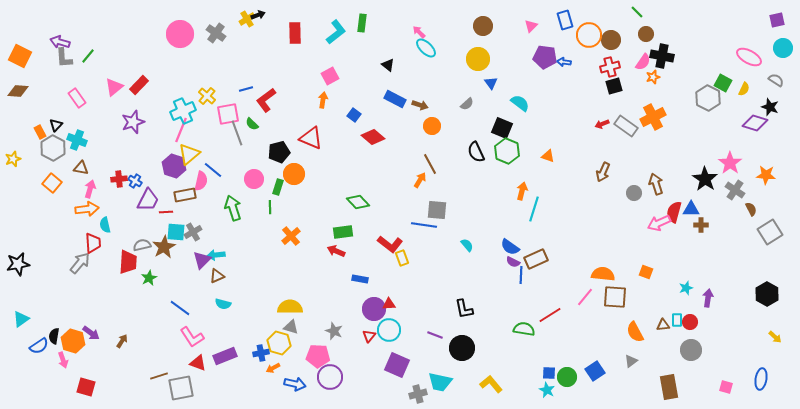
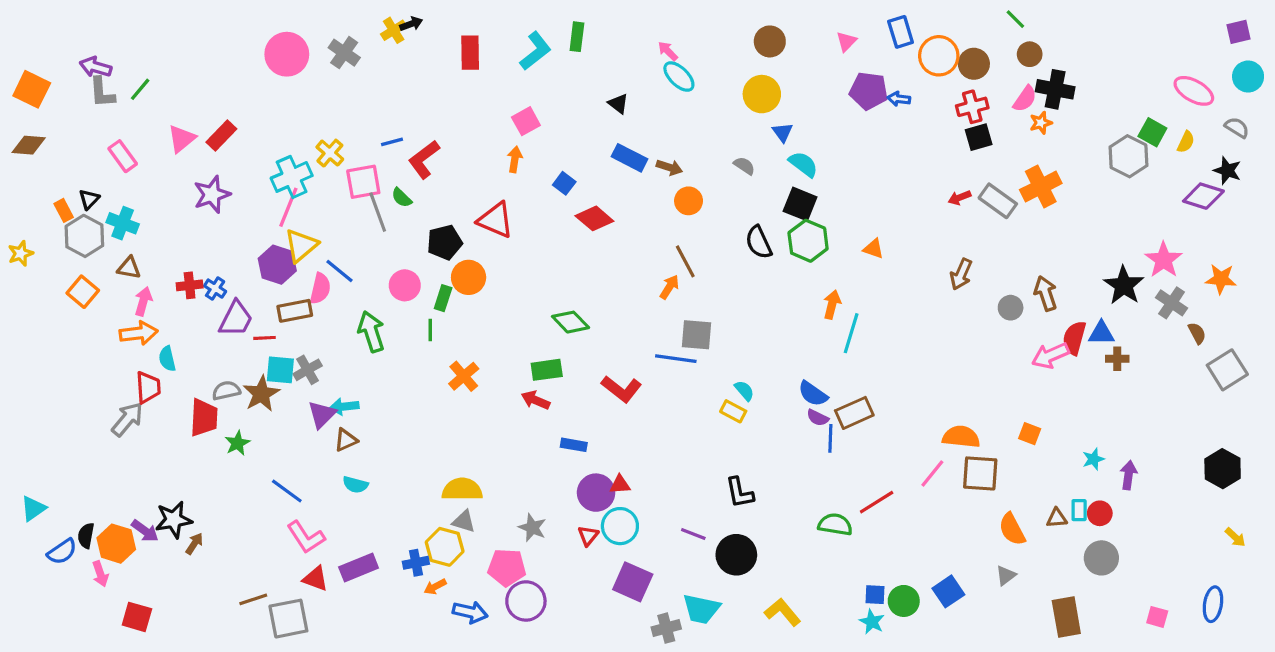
cyan semicircle: (520, 103) -> (803, 164), moved
gray semicircle: (467, 104) -> (744, 166), turned -104
yellow rectangle: (402, 258) -> (733, 411), moved, turned -42
black star: (18, 264) -> (174, 520), moved

